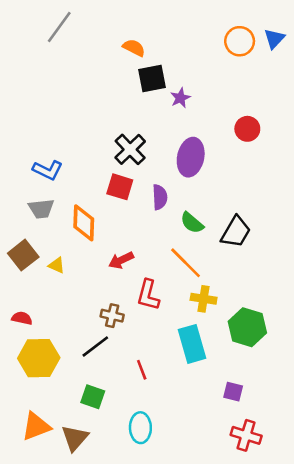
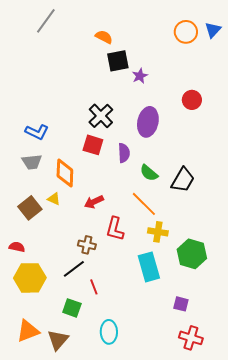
brown square: (23, 255) -> (30, 208), moved
yellow triangle: (57, 265) -> (54, 199), moved
red line: (142, 370) -> (94, 287), moved

